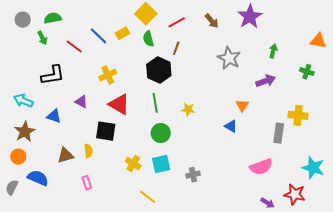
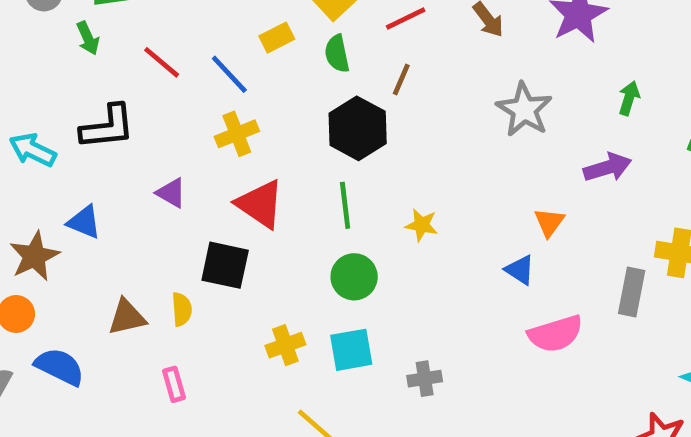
blue line: (98, 36) -> (229, 74), moved
cyan arrow: (23, 101) -> (33, 150), moved
blue triangle: (54, 116) -> (84, 222), moved
yellow cross: (133, 164) -> (285, 345), turned 35
pink semicircle: (261, 167) -> (555, 334), moved

